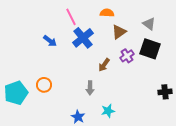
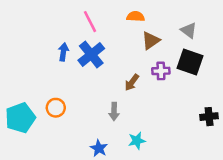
blue cross: (83, 38) -> (91, 54), moved
blue arrow: (50, 41) -> (63, 52), turned -120
purple cross: (127, 56) -> (161, 71), turned 32

